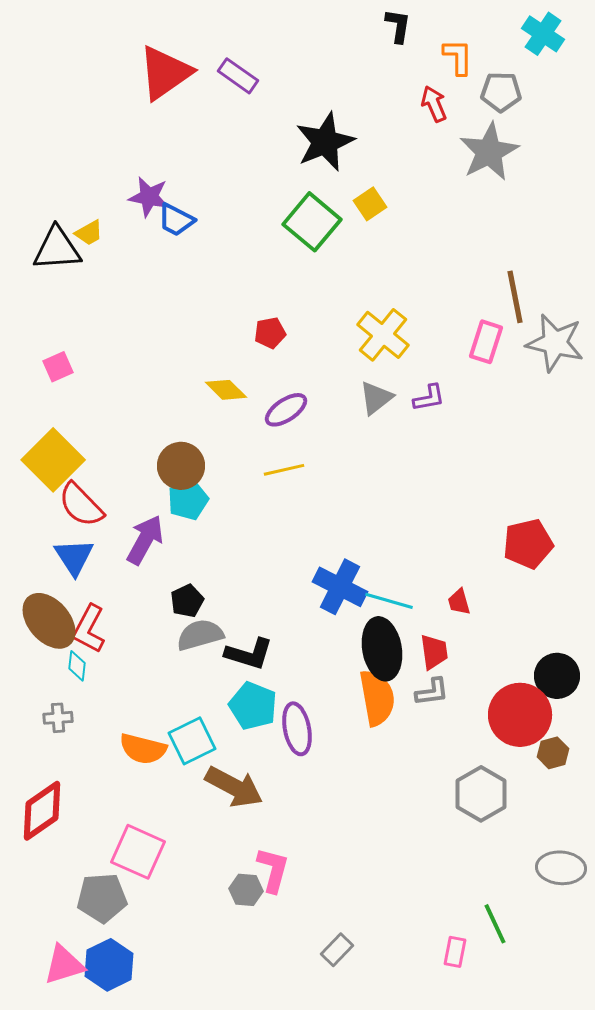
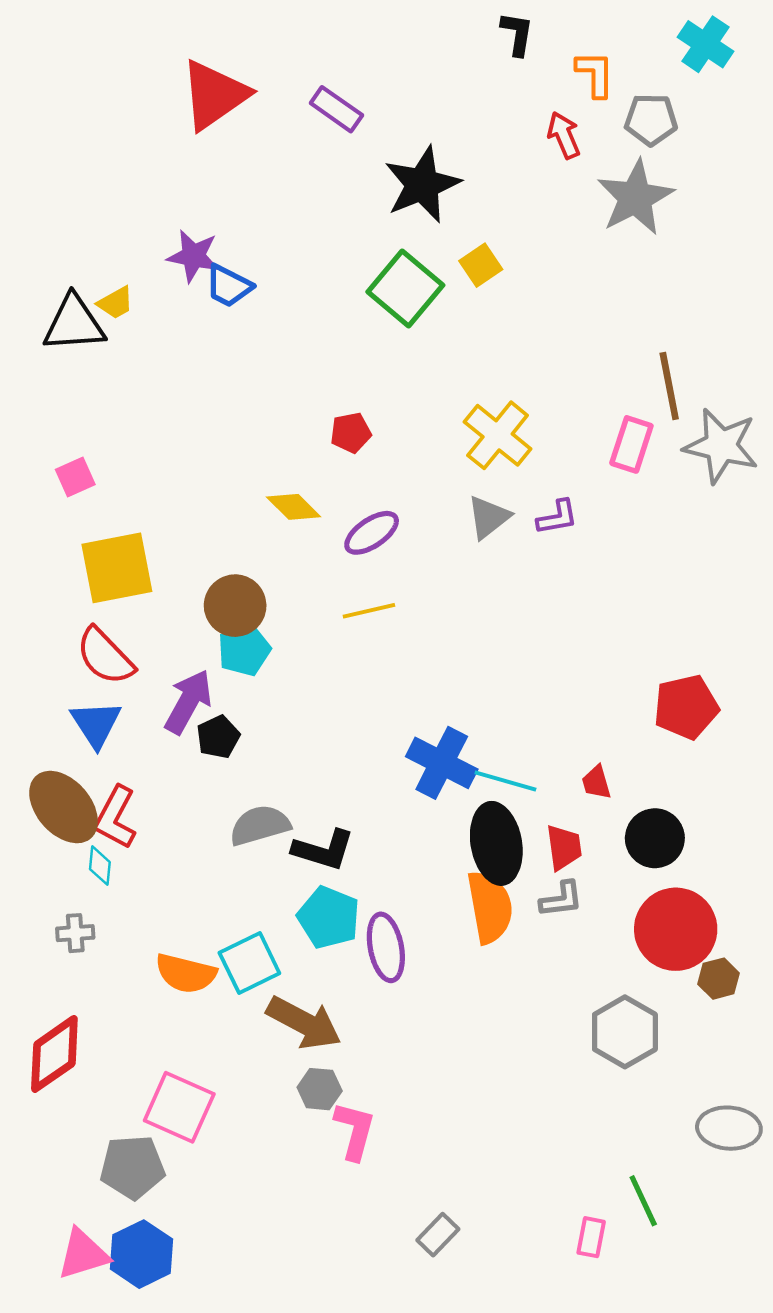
purple rectangle: (238, 76) -> (336, 109), moved
yellow square: (53, 460) -> (117, 568), moved, turned 34
black pentagon: (187, 601) -> (218, 737), moved
black circle: (557, 676) -> (655, 838), moved
gray hexagon: (246, 890) -> (320, 1089), moved

